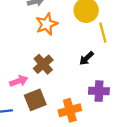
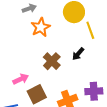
brown cross: (43, 64) -> (52, 61), moved
purple cross: (99, 91) -> (94, 91), moved

